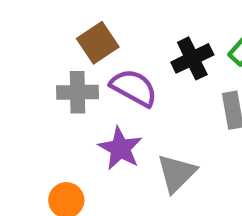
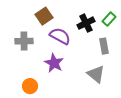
gray cross: (78, 92) -> (24, 41), moved
gray triangle: (177, 173) -> (96, 74), moved, turned -36

